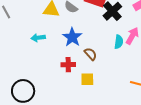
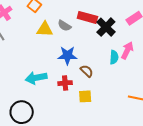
blue star: (72, 37) -> (67, 55), turned -30
cyan arrow: (38, 38) -> (36, 78), moved, size x1.5

